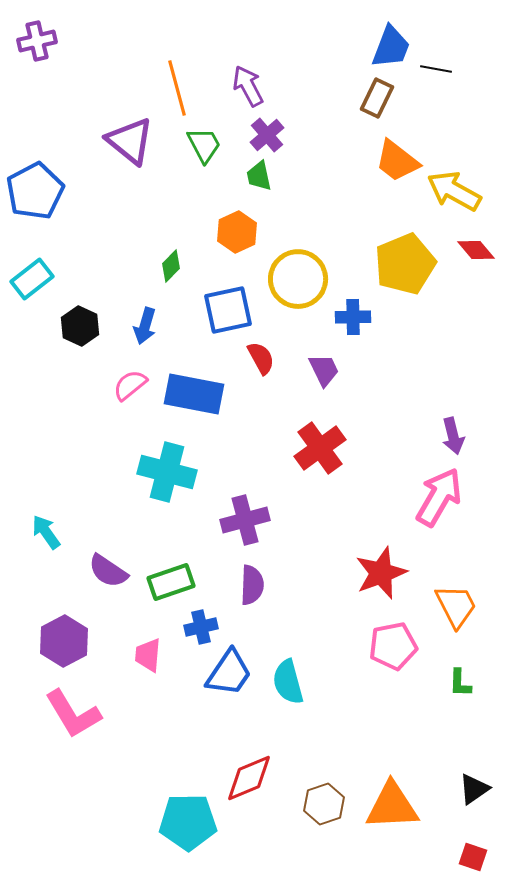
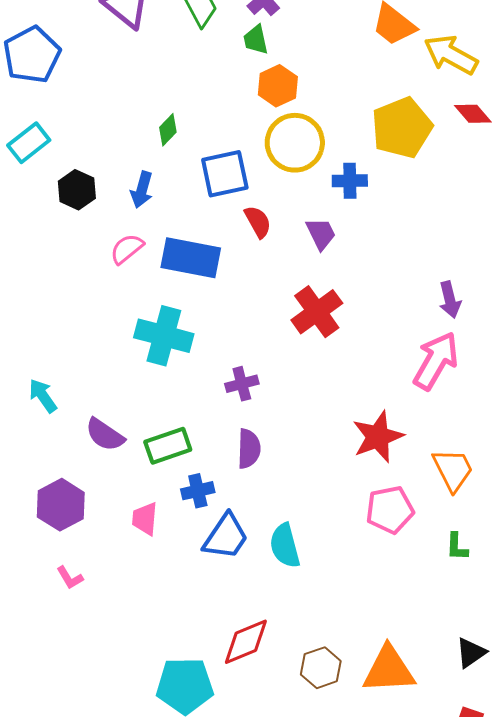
orange hexagon: (237, 232) -> (278, 86), moved
purple cross: (245, 520) -> (242, 384), size x0.7
pink L-shape: (73, 714) -> (70, 578), size x0.5

